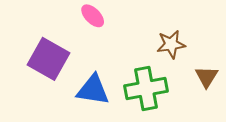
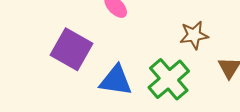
green cross: (146, 88) -> (169, 79), turned -30

